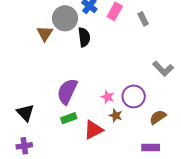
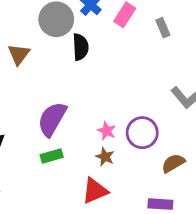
brown triangle: (45, 33) -> (19, 54), moved
brown star: (116, 116) -> (105, 157), moved
red triangle: (93, 130) -> (95, 191), moved

